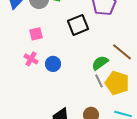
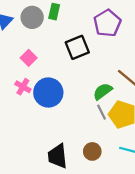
pink square: (36, 34) -> (29, 58), turned -32
blue circle: (53, 64) -> (48, 93), size x1.6

